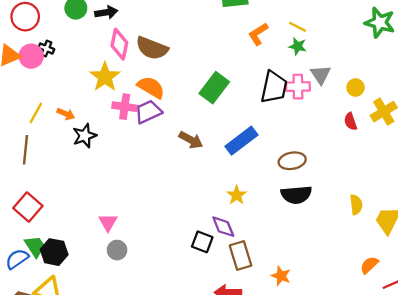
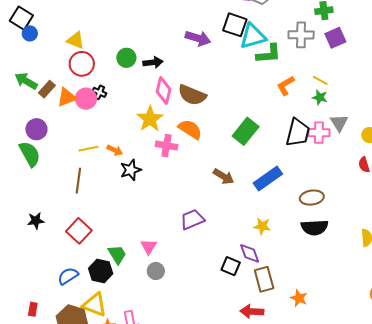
purple trapezoid: (148, 112) -> (192, 219), moved
yellow line: (36, 113) -> (88, 149), turned 48
yellow star: (237, 195) -> (262, 226), turned -30
green trapezoid: (35, 246) -> (117, 254), moved

